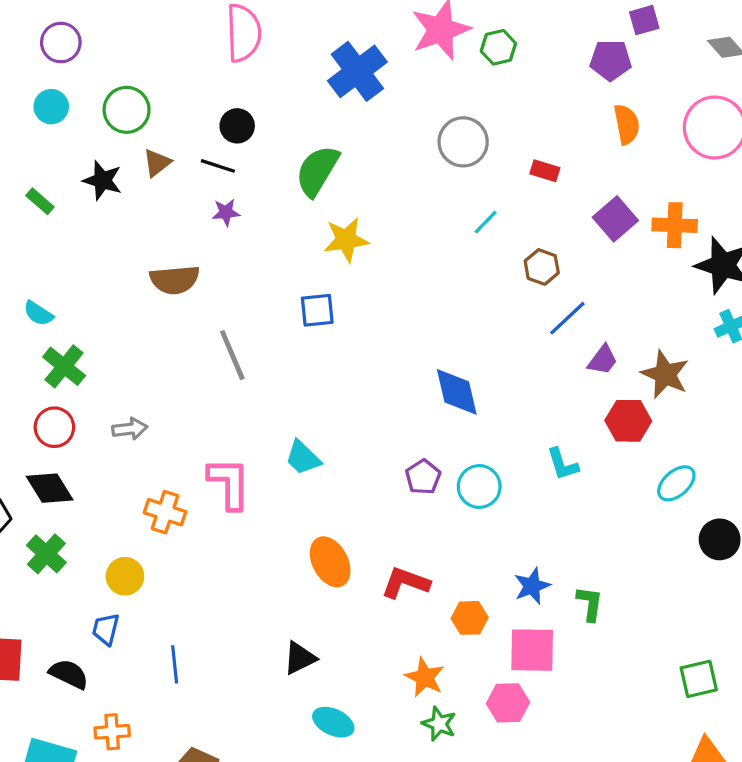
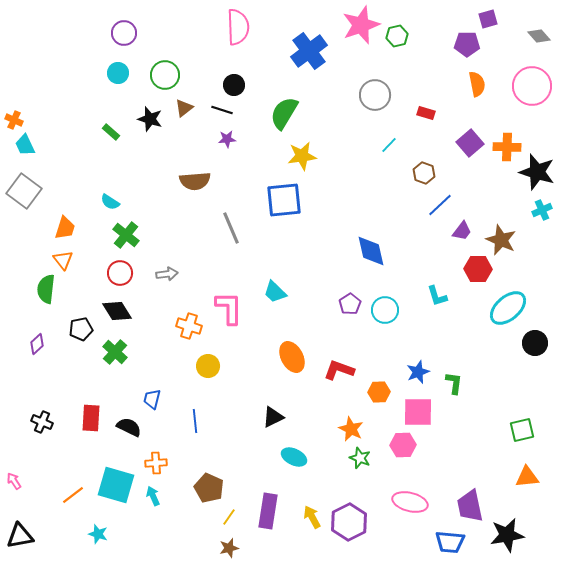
blue square: (317, 310) -> (284, 200), size x1.6
cyan ellipse: (676, 483) -> (508, 308), size x1.5
yellow circle: (125, 576) -> (208, 366), moved

